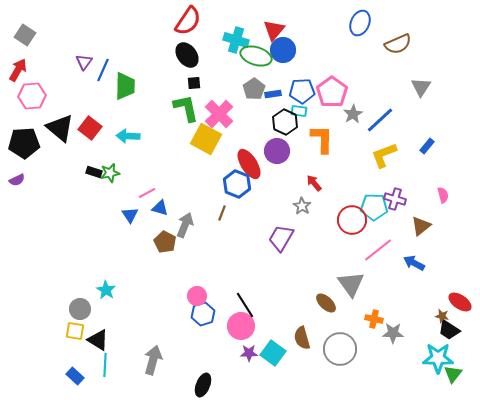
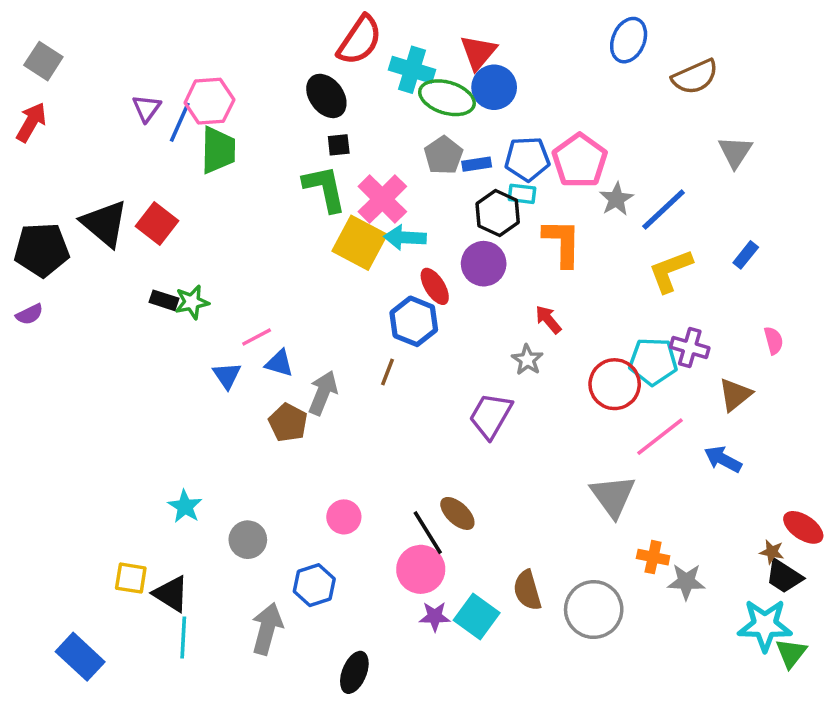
red semicircle: (188, 21) -> (360, 40), moved
pink hexagon: (32, 96) -> (209, 101), moved
cyan arrow: (128, 136) -> (405, 237), moved
red ellipse: (249, 164) -> (435, 286), size x0.7
brown ellipse: (326, 303) -> (457, 513), moved
gray circle: (80, 309) -> (248, 540), moved
blue hexagon: (203, 314) -> (314, 585), moved
blue rectangle: (75, 376) -> (80, 657), moved, size x1.5

